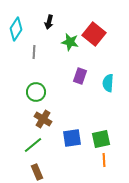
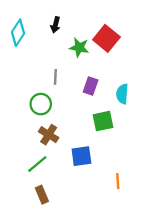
gray line: (34, 52) -> (55, 77), moved
green square: (101, 139) -> (103, 121), moved

